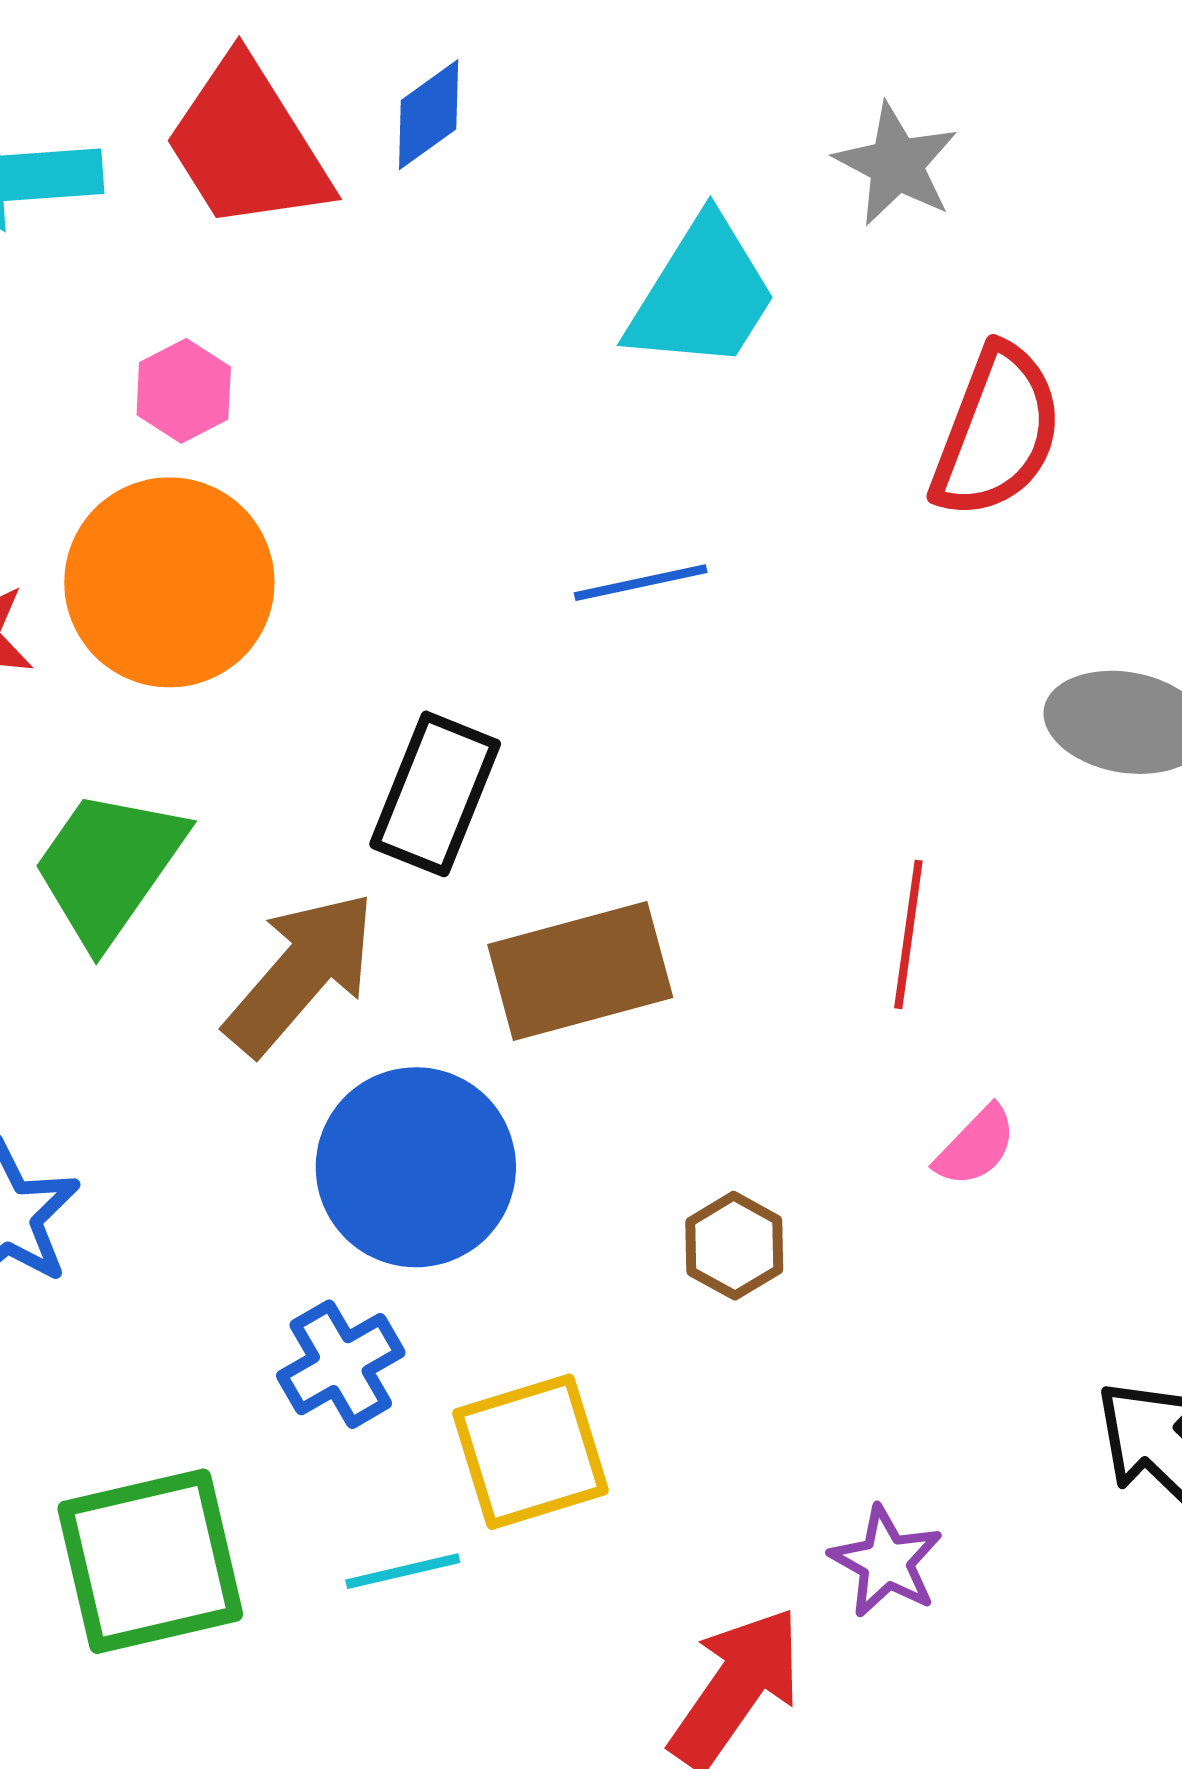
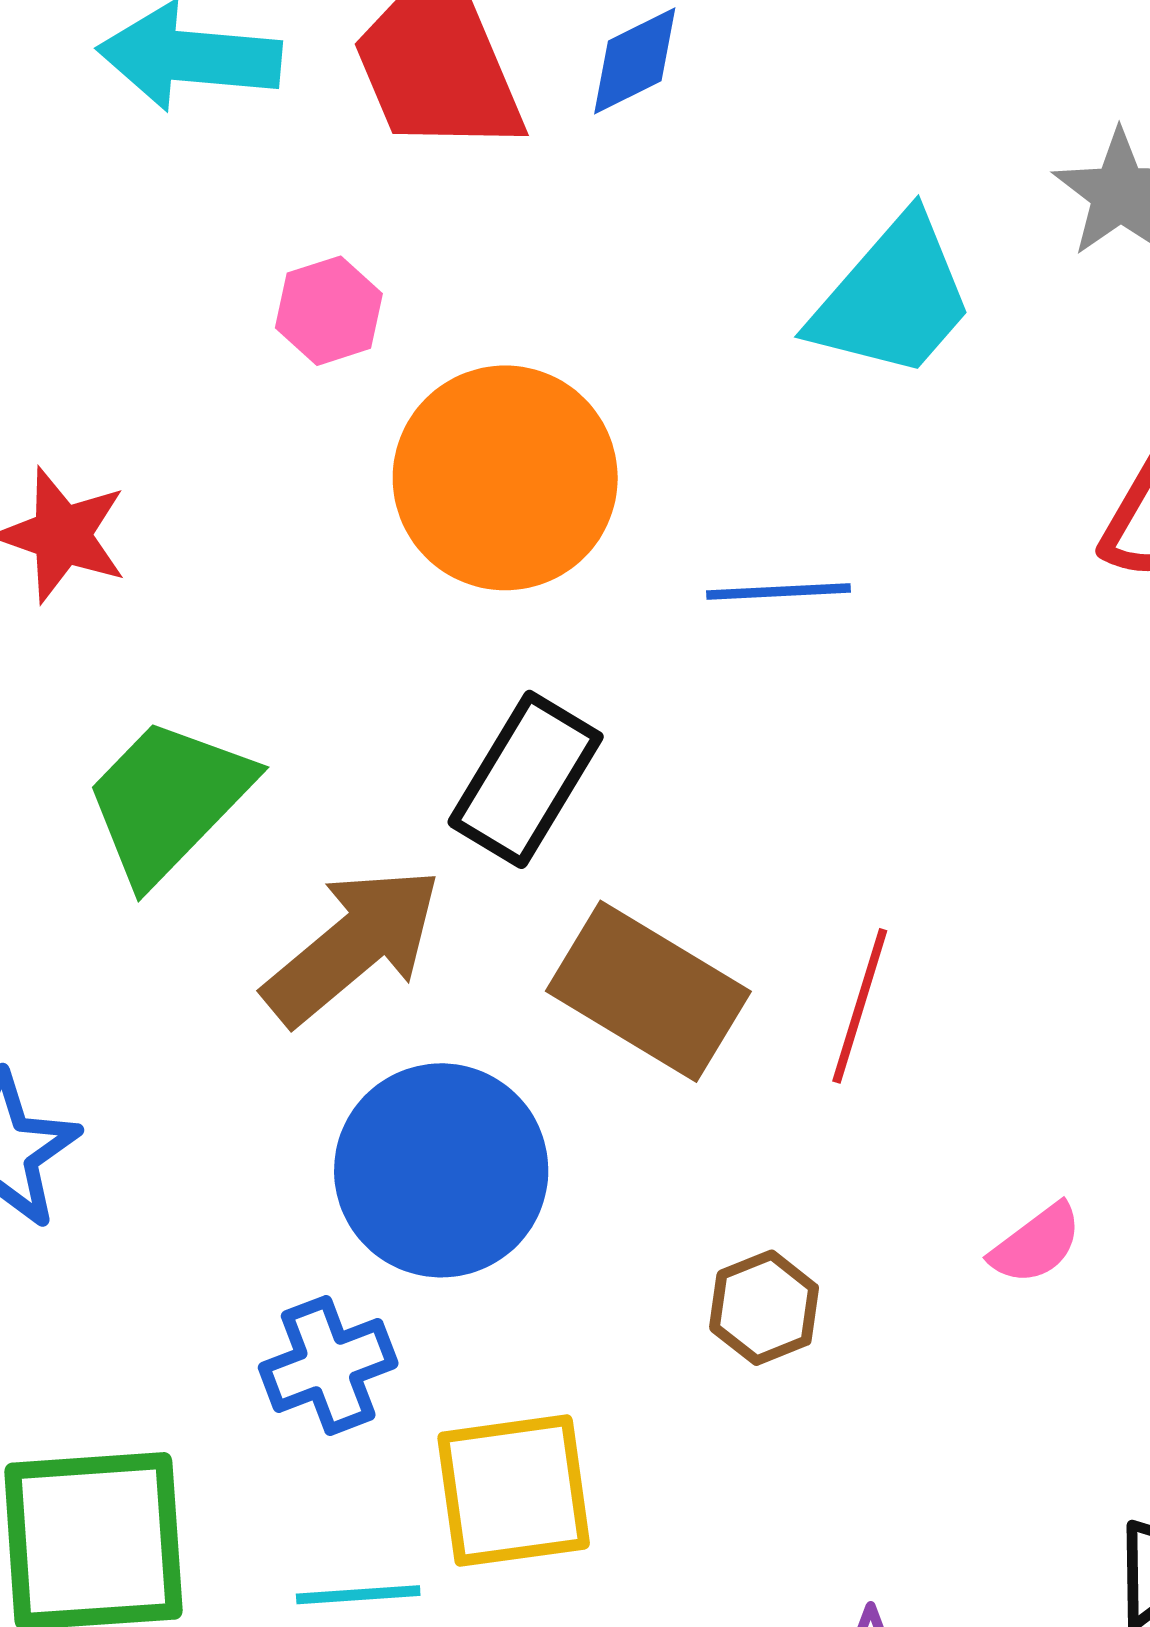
orange circle: (169, 582) -> (505, 478), moved
red line: (908, 934) -> (860, 1006), moved
brown rectangle: (580, 971) -> (648, 991), turned 37

